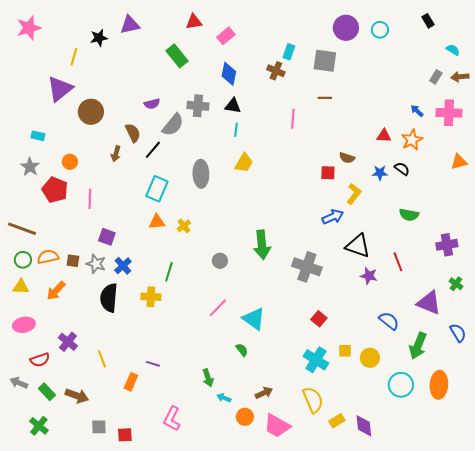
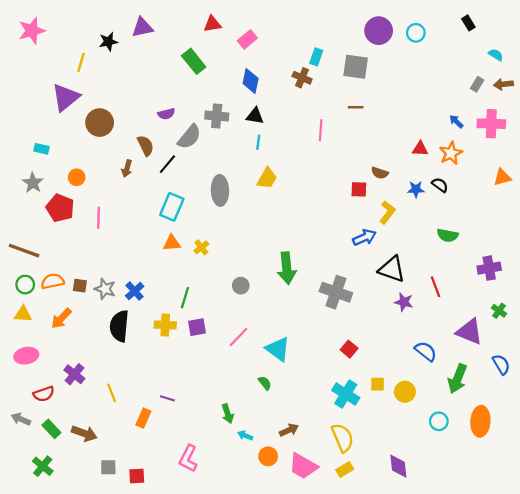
purple square: (107, 237) -> (197, 327), moved, turned -30
cyan circle: (401, 385) -> (439, 421), size x0.7
yellow rectangle: (337, 421) -> (345, 469), moved

